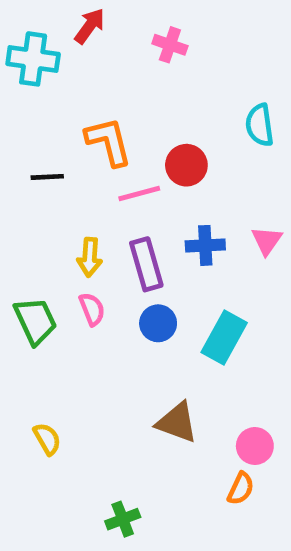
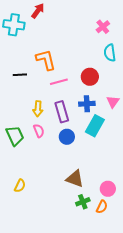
pink cross: (170, 45) -> (103, 27), moved, turned 32
red circle: (186, 165) -> (90, 77), moved
cyan rectangle: (224, 337) -> (95, 126), moved
yellow semicircle: (47, 439) -> (20, 186), turned 56
green cross: (123, 519) -> (83, 202), moved

